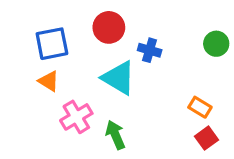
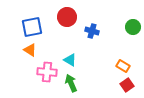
cyan triangle: (119, 78) -> (70, 60), moved, size x0.6
pink cross: (76, 117) -> (47, 72), turned 36

